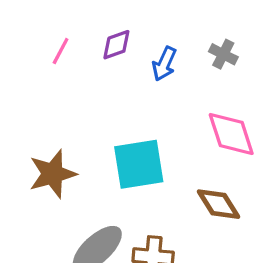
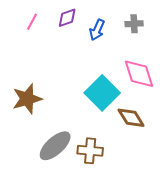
gray cross: (223, 54) -> (134, 24), turned -30
cyan square: (139, 164) -> (102, 93), moved, turned -36

